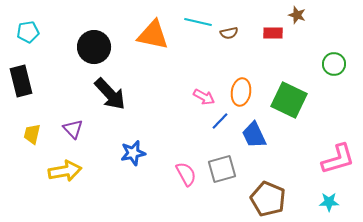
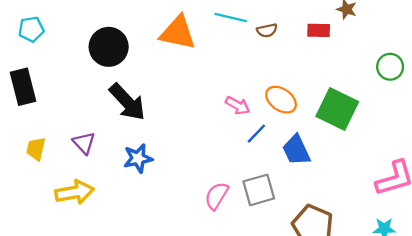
orange ellipse: (241, 92) -> (281, 100), turned -64
blue star: (133, 153) -> (138, 158), moved
pink semicircle: (186, 174) -> (217, 196), turned -120

